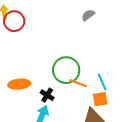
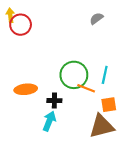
cyan line: (102, 82) -> (105, 75), moved, turned 36
black cross: (47, 95) -> (54, 101), turned -32

